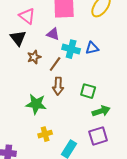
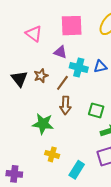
black triangle: (18, 38) -> (19, 79), moved
yellow cross: (45, 134) -> (52, 154), turned 32

